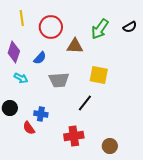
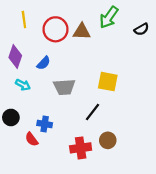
green arrow: (100, 29) -> (109, 17), moved
brown triangle: (75, 46) -> (82, 31), moved
brown circle: (110, 146) -> (108, 140), moved

